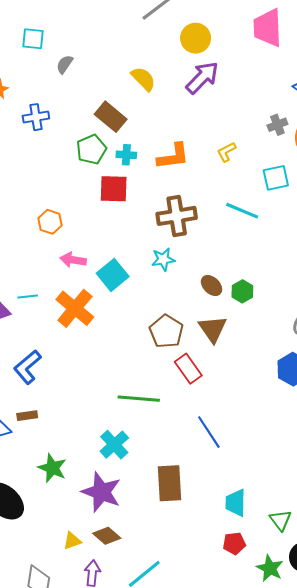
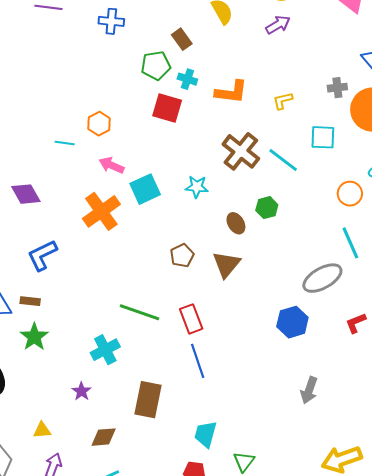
purple arrow: (202, 78) -> (278, 25), size x0.7
brown rectangle: (111, 117) -> (182, 39), size x0.7
brown cross: (177, 216) -> (241, 151), moved, turned 33
green hexagon: (242, 291) -> (267, 208), moved
cyan line: (28, 296) -> (65, 143), moved
brown pentagon: (166, 331) -> (182, 256), size x0.7
red rectangle: (188, 369) -> (191, 319), moved
green star: (52, 468) -> (34, 337), moved
purple star: (101, 492) -> (82, 391), size x0.5
brown diamond: (107, 536) -> (104, 437), moved, turned -60

